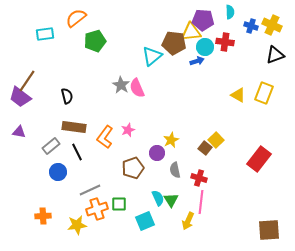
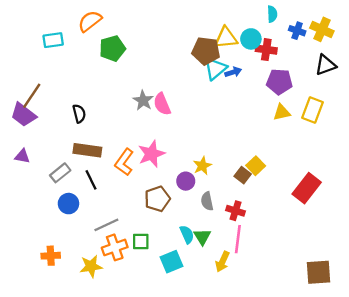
purple pentagon: (203, 20) -> (279, 82), moved
cyan circle: (205, 47) -> (251, 39), moved
cyan triangle: (152, 56) -> (215, 69), moved
yellow triangle: (238, 95) -> (282, 112), turned -42
pink star: (128, 130) -> (151, 154), size x1.6

